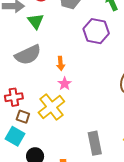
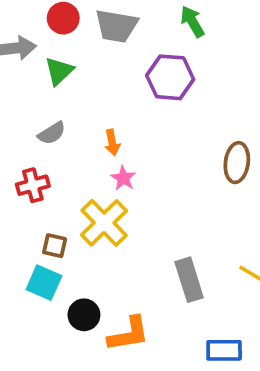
green triangle: (36, 21) -> (59, 71), turned 30
gray semicircle: (28, 55) -> (52, 133), size x0.6
red cross: (14, 97) -> (33, 185), moved

